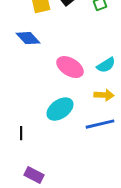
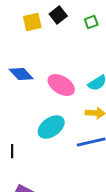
blue diamond: (28, 38) -> (21, 74), moved

